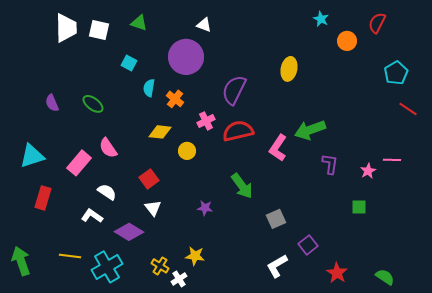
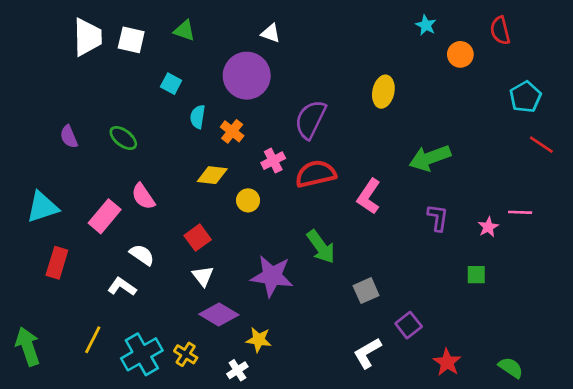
red semicircle: (377, 23) -> (500, 31), turned -40
green arrow: (310, 130) -> (430, 158), moved
purple star: (205, 208) -> (272, 276), size x2.0
purple diamond: (129, 232) -> (219, 315), moved
yellow line: (70, 256) -> (93, 340), turned -70
yellow cross: (160, 266) -> (186, 354), moved

